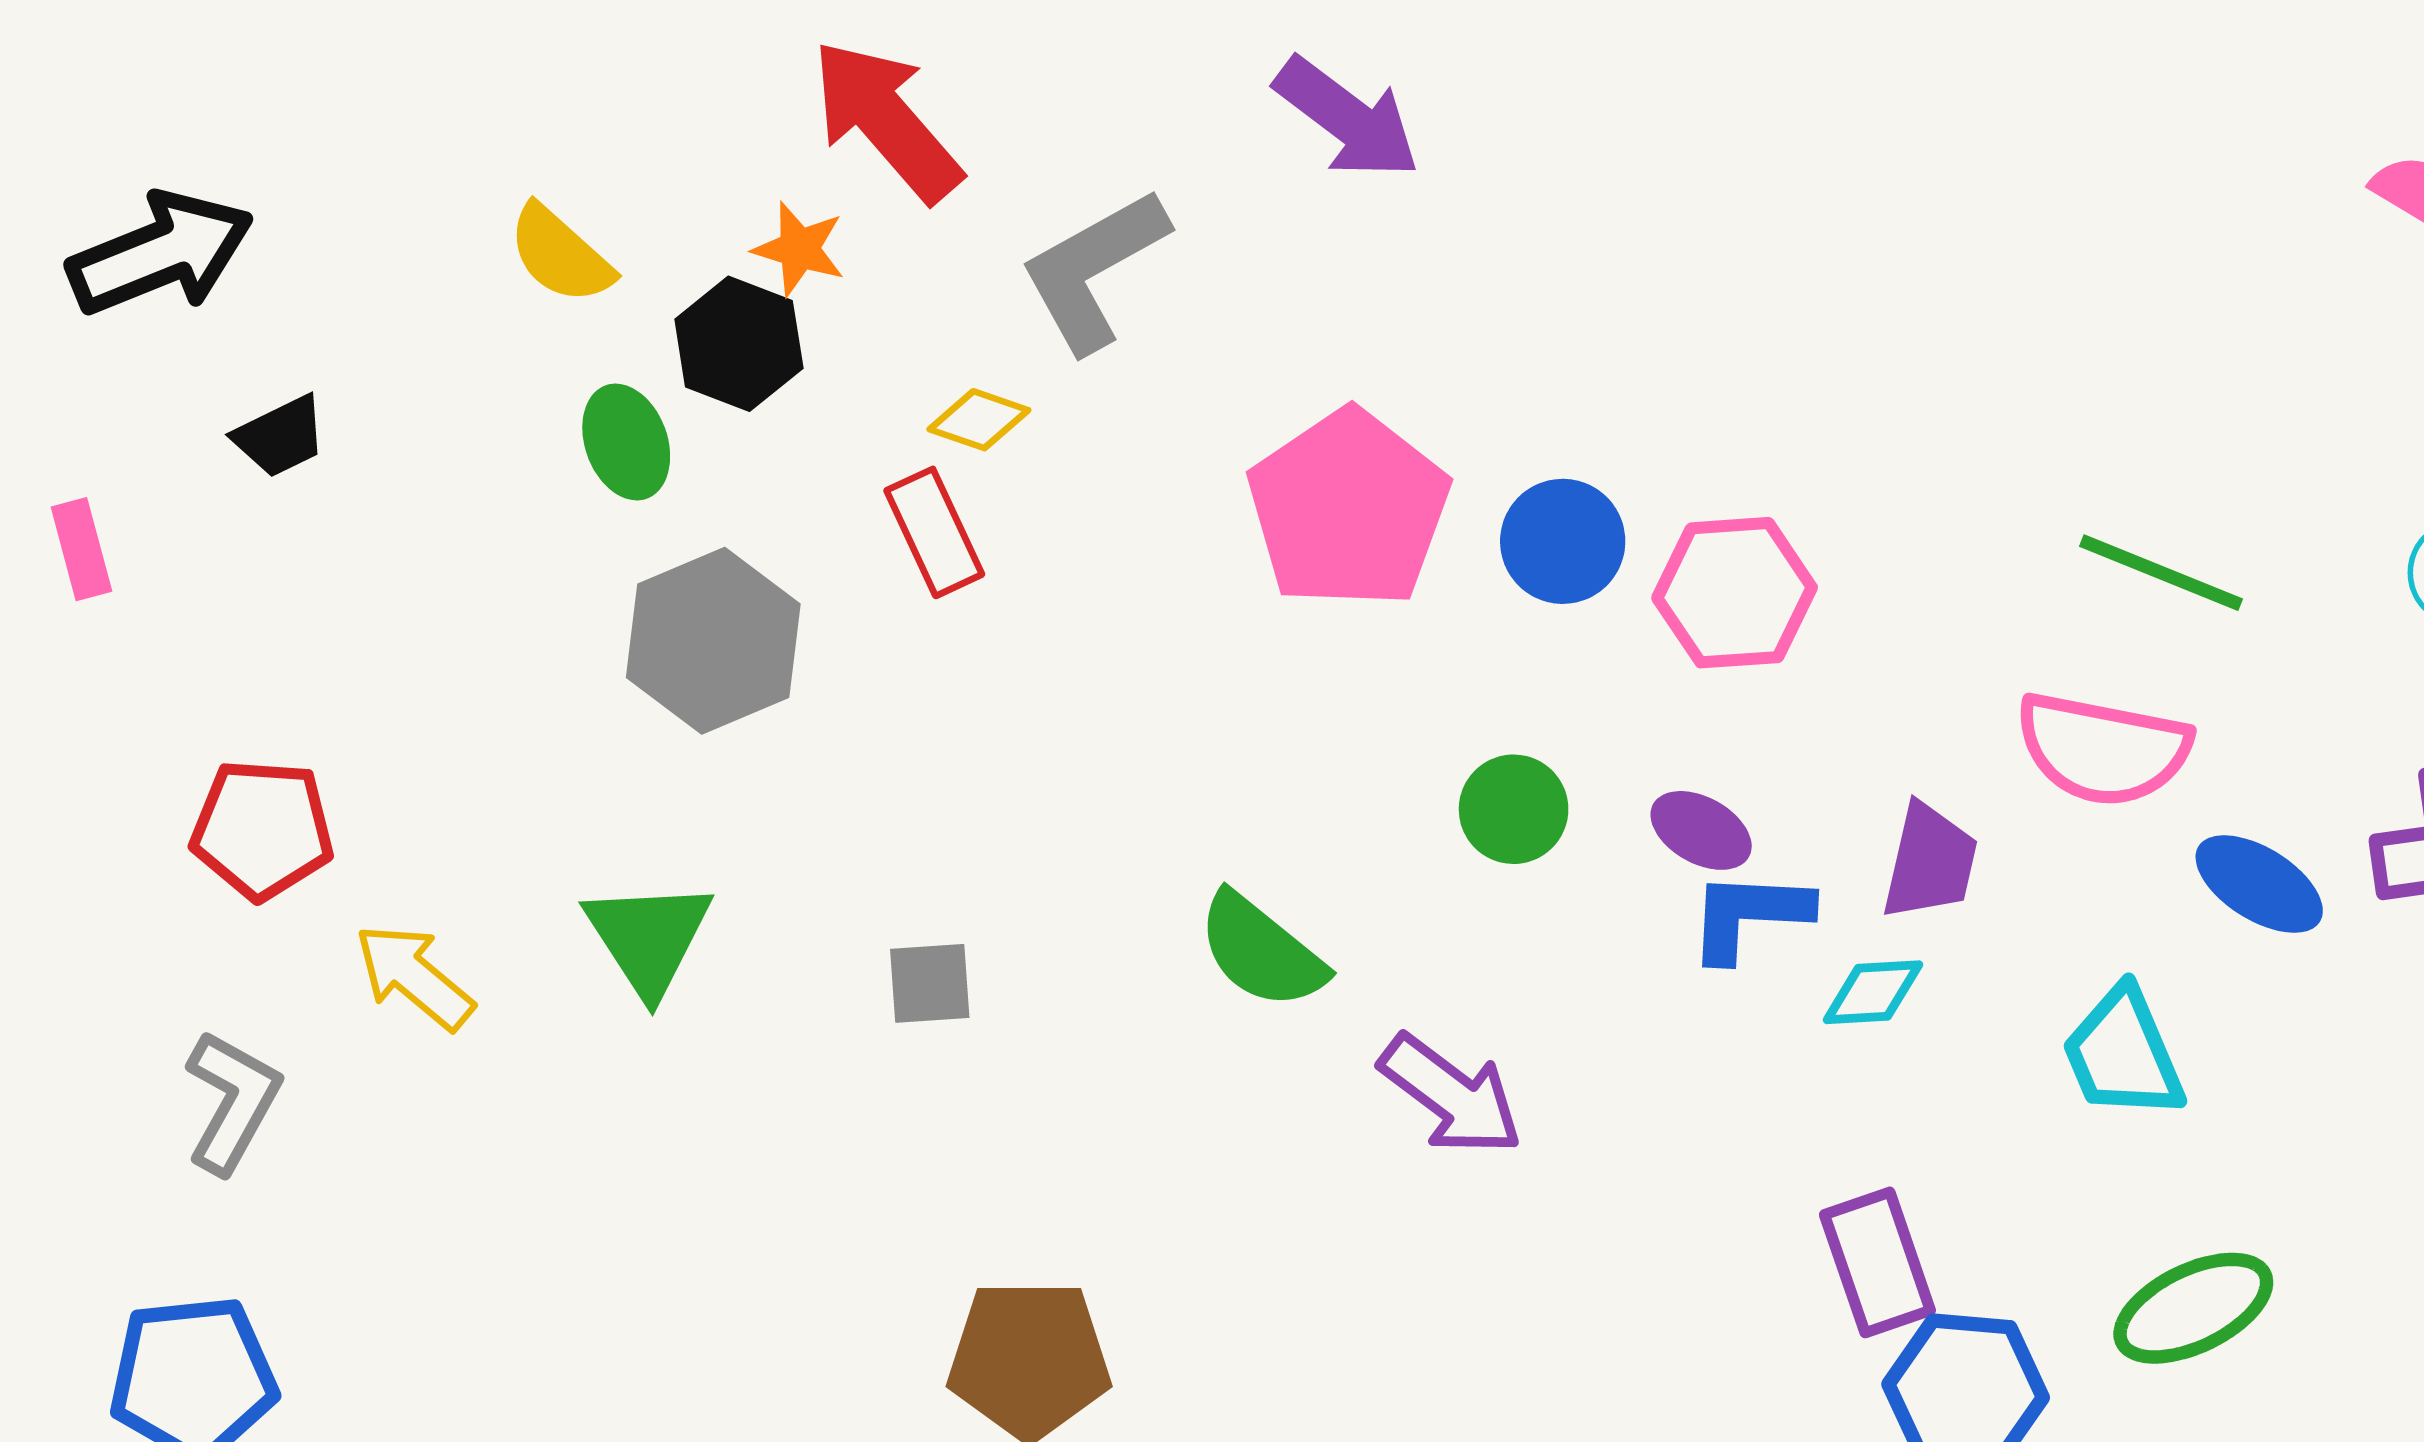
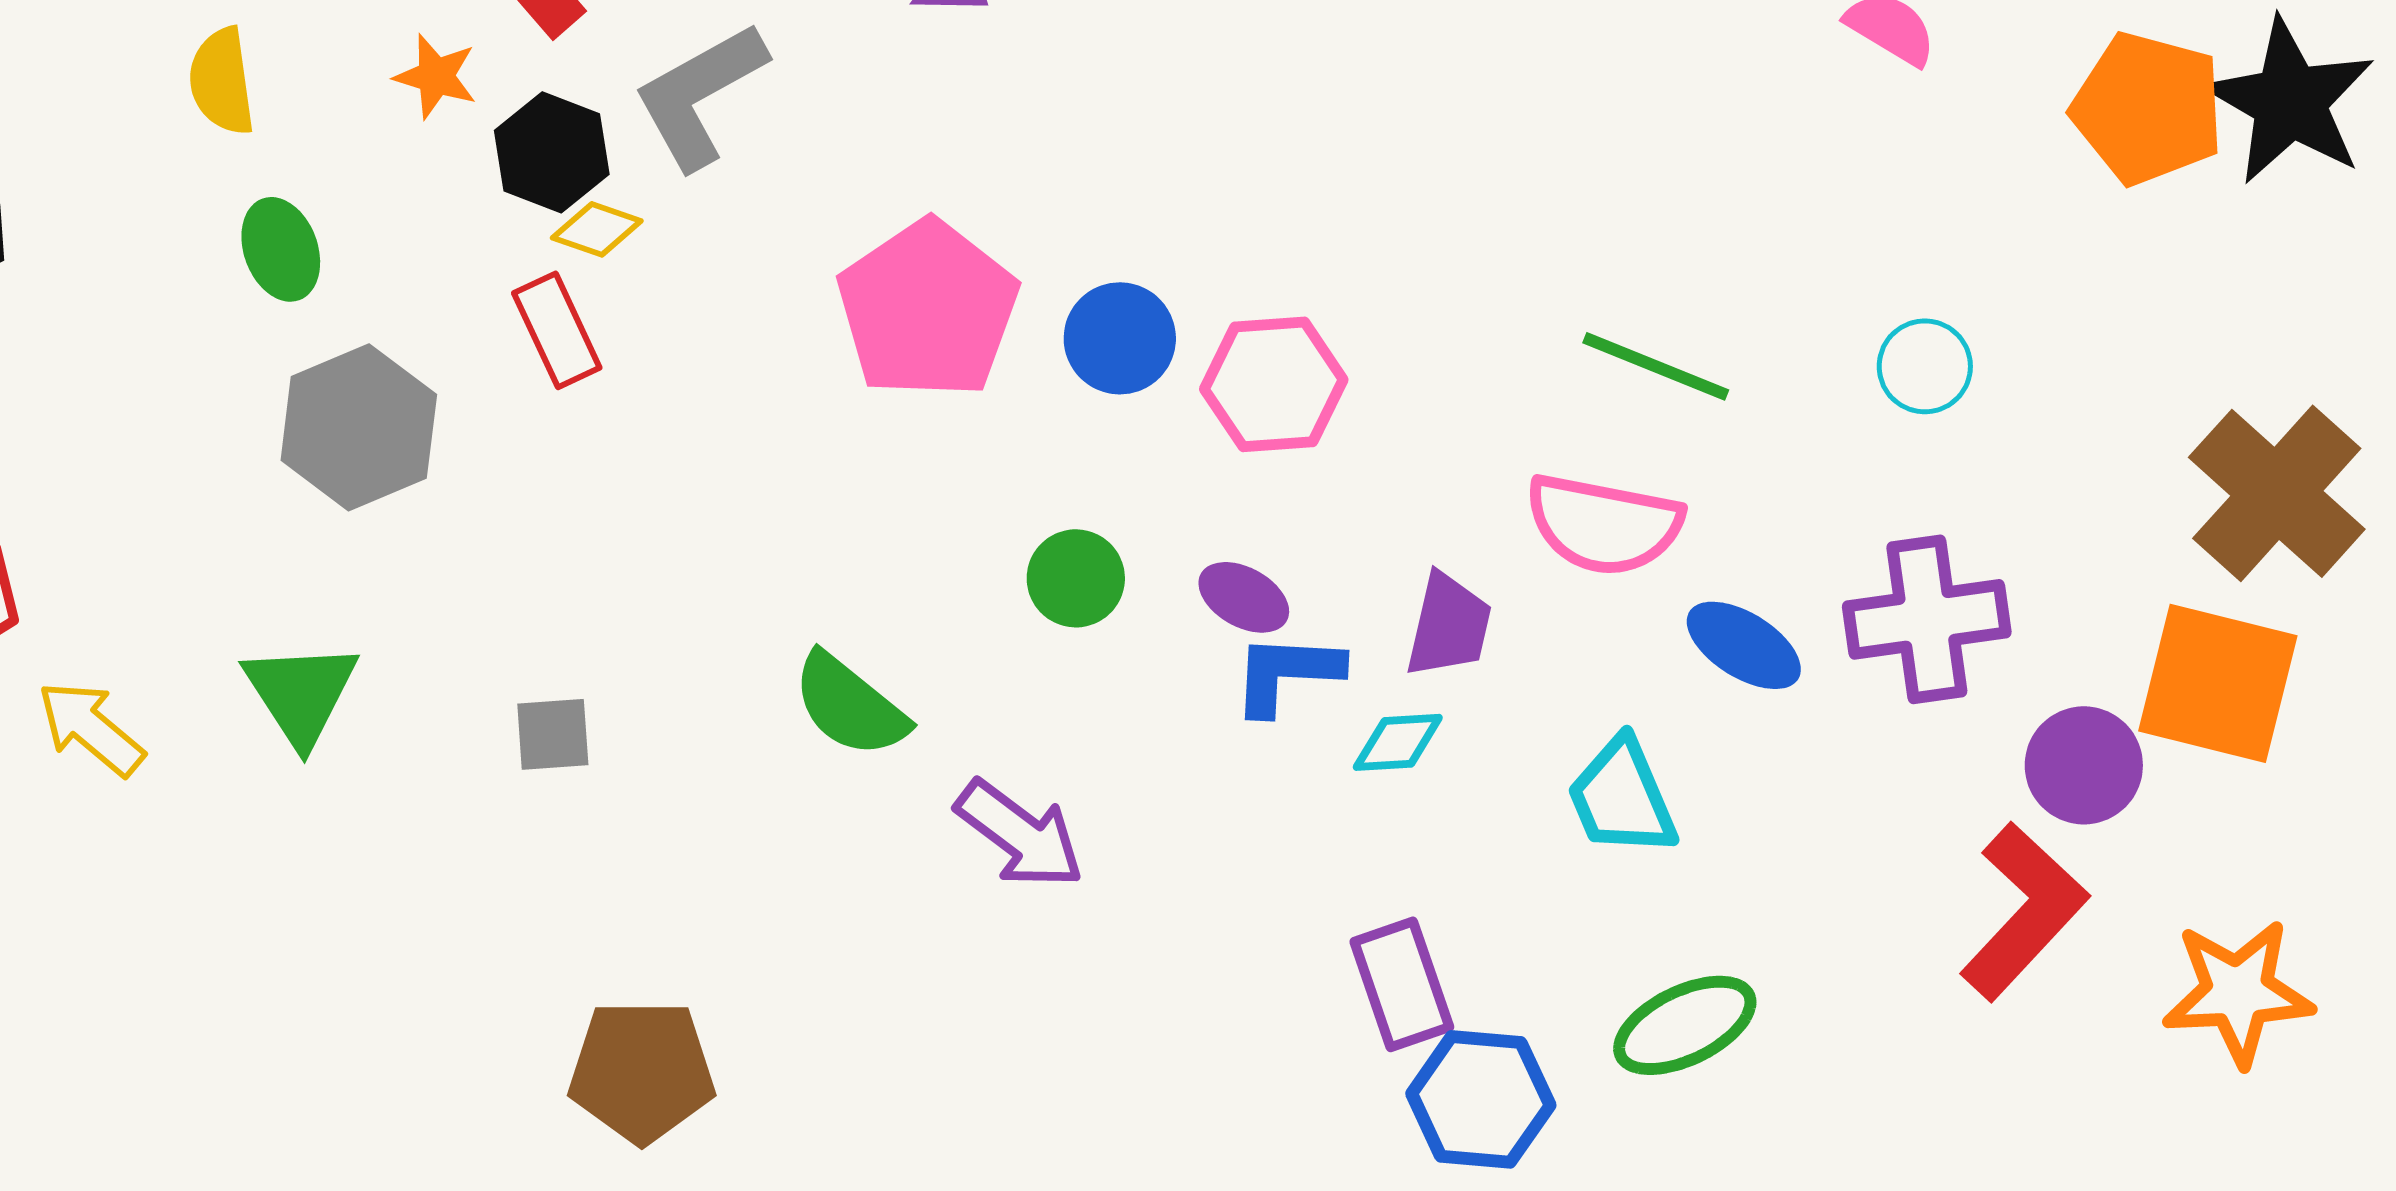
yellow semicircle: (560, 254) -> (222, 81), turned 40
black hexagon: (739, 344) -> (552, 152), moved

